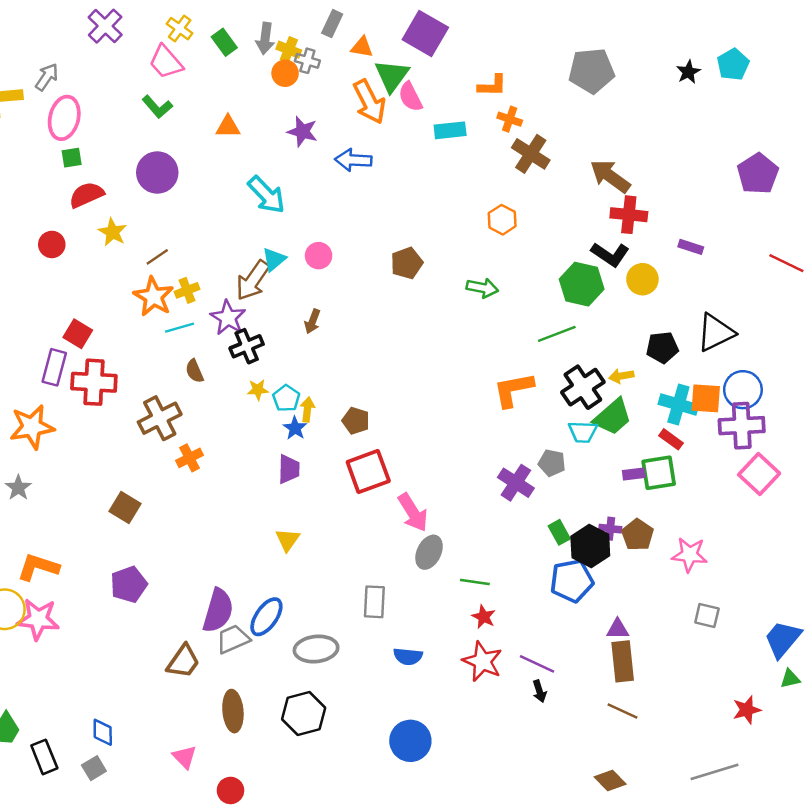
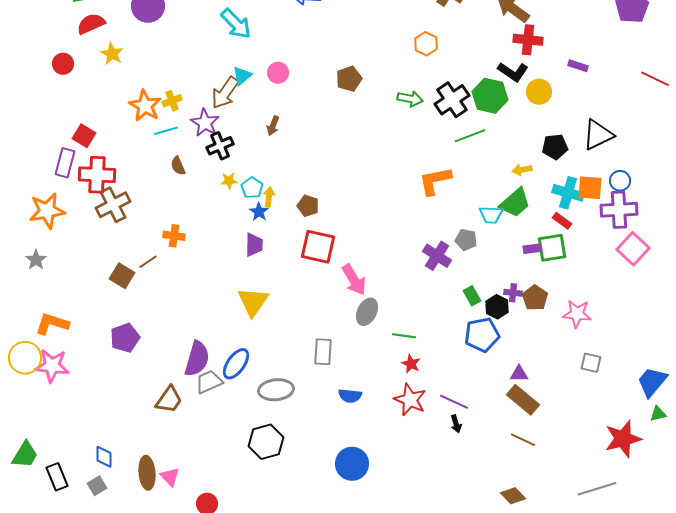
brown line: (157, 257) -> (148, 262), moved
black cross: (583, 387) -> (452, 100), moved
blue circle: (743, 390) -> (620, 181), size x0.7
brown cross: (160, 418) -> (113, 205), moved
orange cross: (190, 458) -> (174, 236), turned 35
red square: (368, 472) -> (318, 247), turned 33
yellow triangle: (288, 540) -> (253, 302), size x1.6
black hexagon: (590, 546) -> (497, 307), size x0.7
brown rectangle: (623, 661) -> (523, 400), turned -44
red star: (747, 710) -> (623, 439), size x1.6
brown ellipse: (233, 711) -> (147, 473), moved

